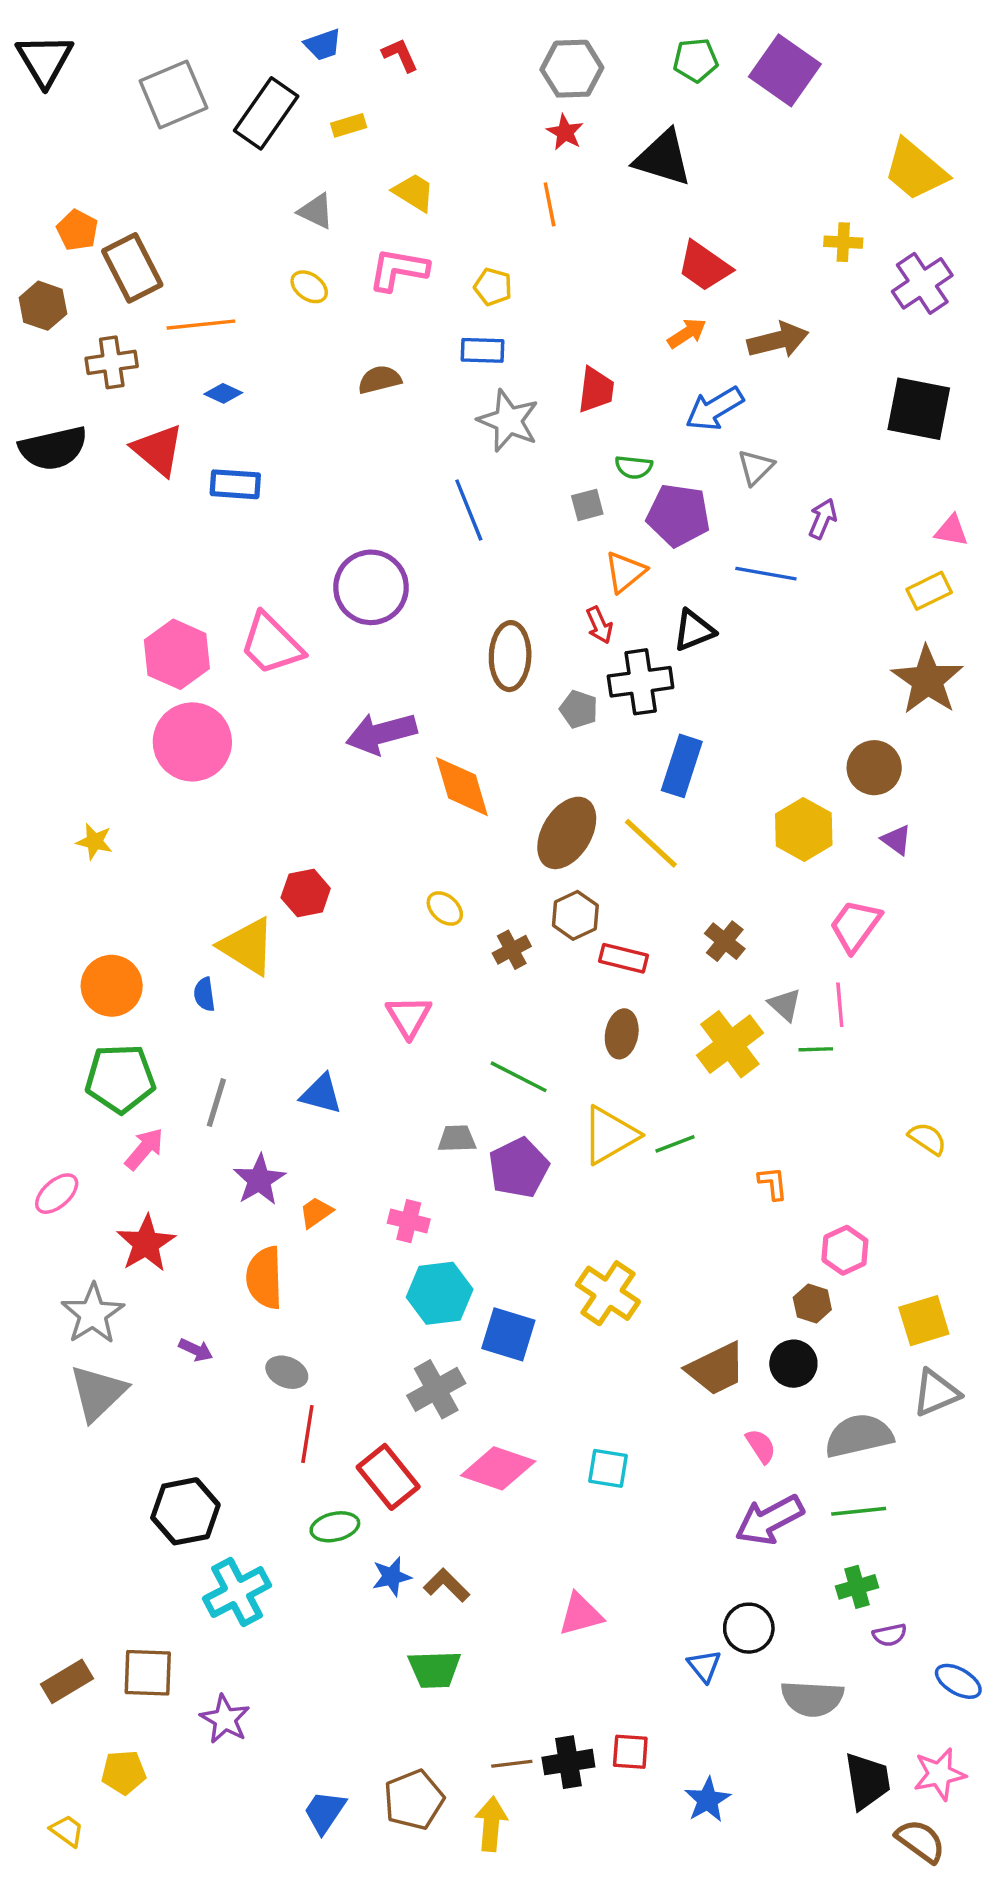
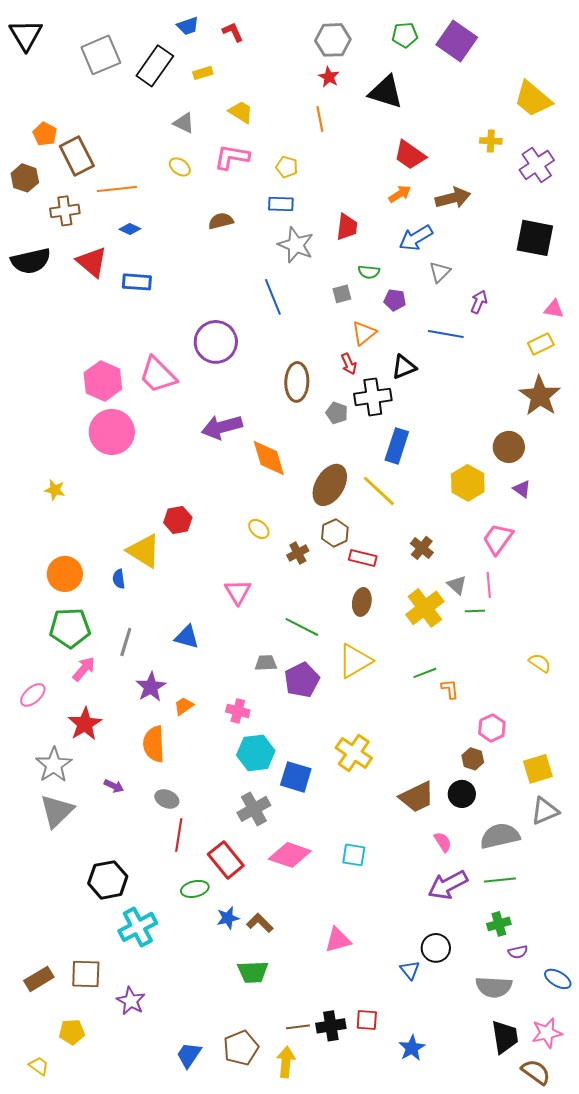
purple pentagon: (678, 515) -> (395, 300), size x0.6
green line: (675, 1144) -> (425, 673), moved
gray semicircle: (812, 1699) -> (494, 987), moved

